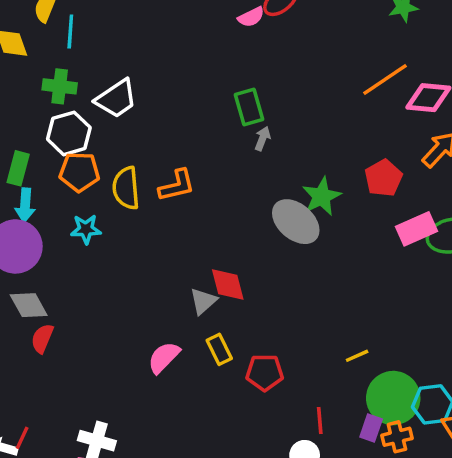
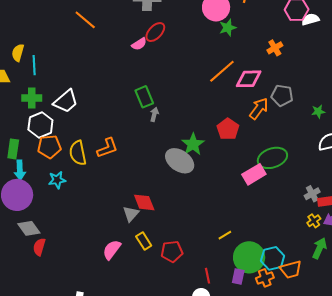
pink rectangle: (417, 229) -> (254, 174), moved
orange cross: (397, 437) -> (265, 278), moved

